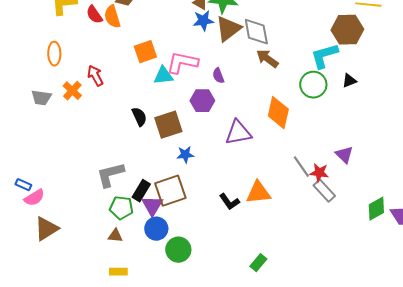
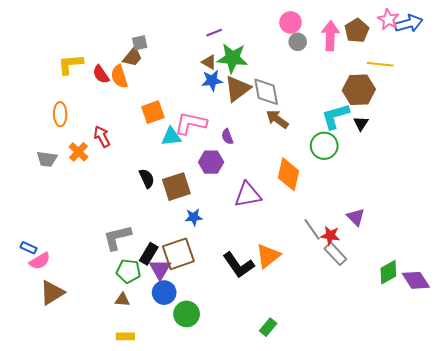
black triangle: (349, 81) -> (361, 123), moved, turned -35
orange triangle: (258, 193) -> (268, 256), turned -32
black L-shape: (229, 202) -> (239, 265), size x1.5

